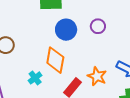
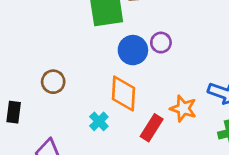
purple circle: (98, 26) -> (161, 43), moved

